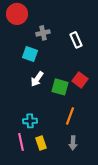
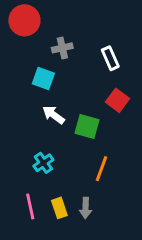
white arrow: (37, 79) -> (54, 115), turned 91
red square: (80, 80) -> (118, 100), moved
cyan cross: (30, 121) -> (43, 163), moved, turned -32
gray arrow: (73, 143) -> (86, 208), moved

